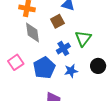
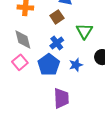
gray diamond: (32, 33) -> (23, 39), moved
blue cross: (63, 48) -> (57, 43), moved

